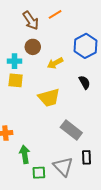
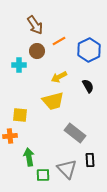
orange line: (55, 14) -> (59, 41), moved
yellow arrow: (55, 63) -> (59, 77), moved
yellow square: (16, 80) -> (20, 115), moved

